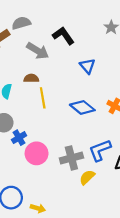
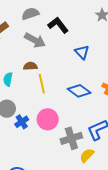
gray semicircle: (21, 23) -> (30, 14), moved
pink circle: (37, 153) -> (48, 119), moved

